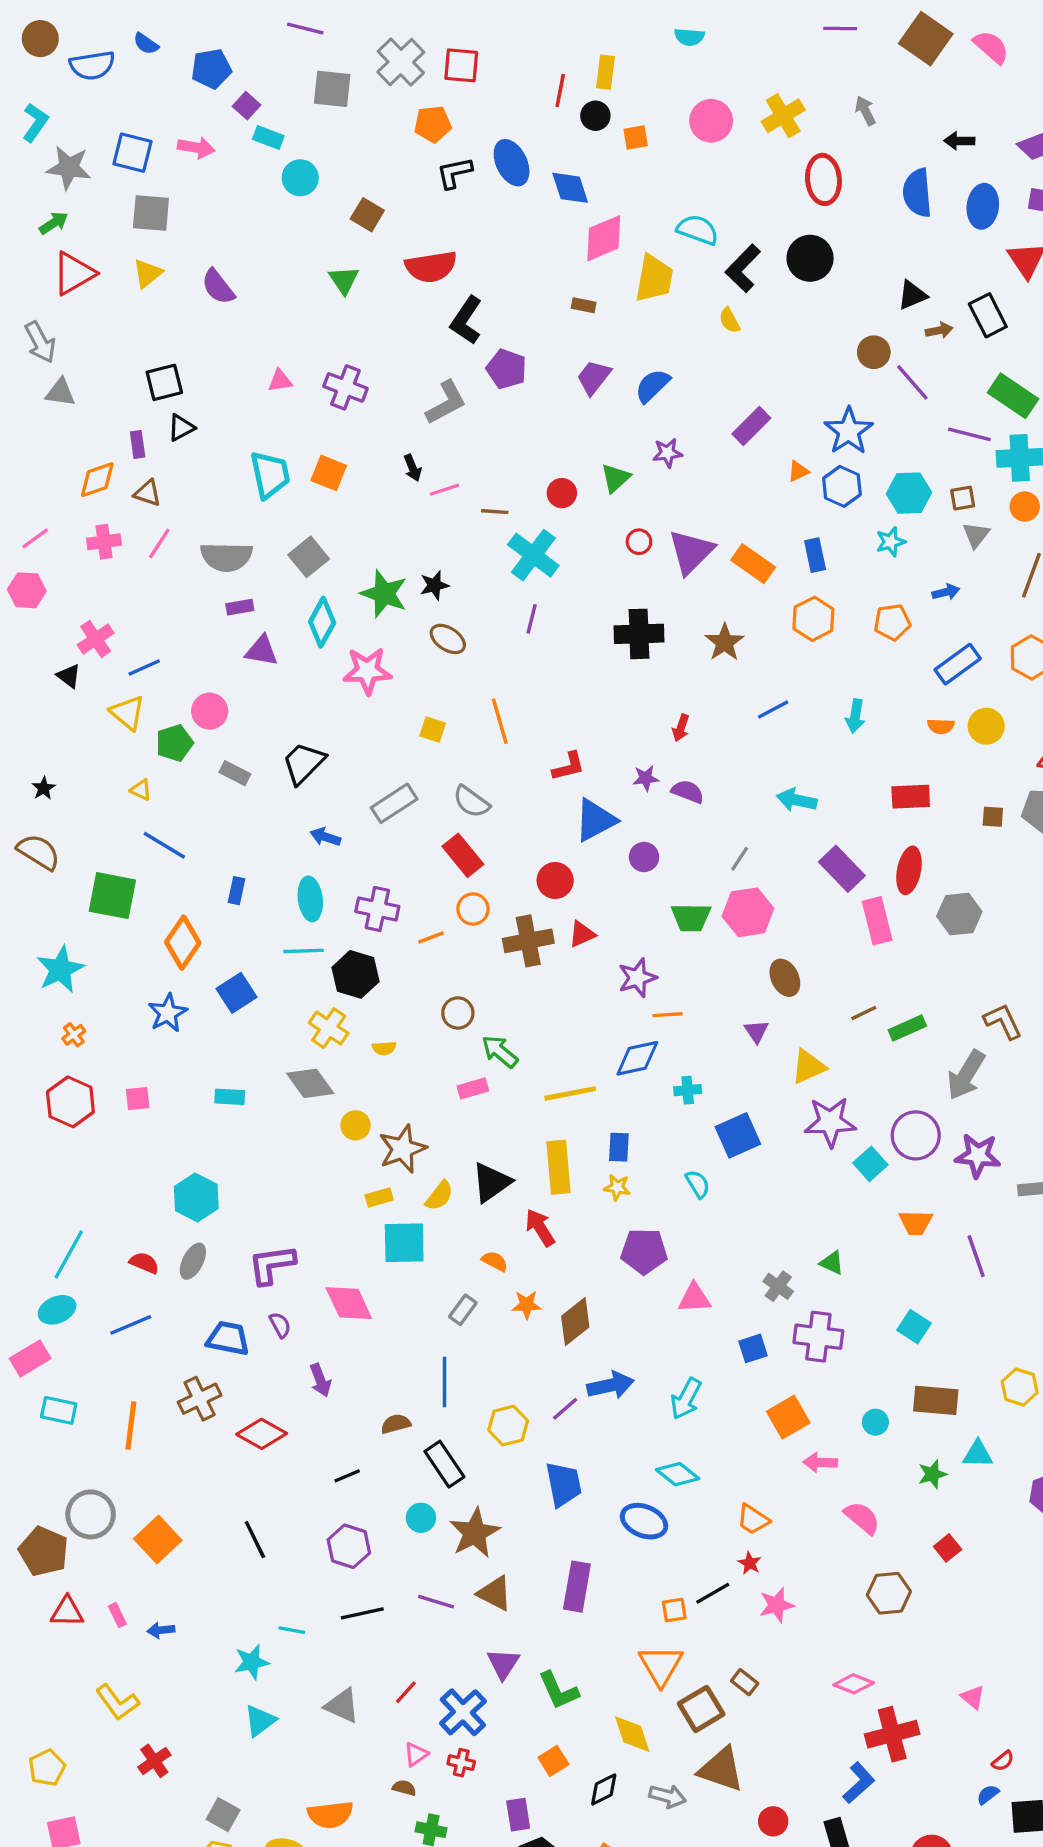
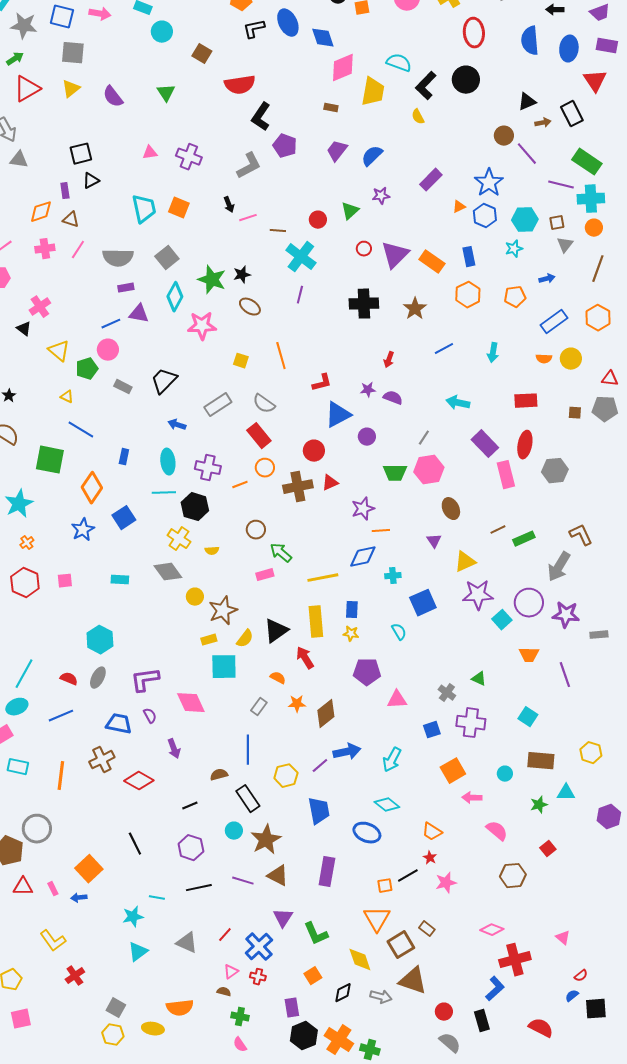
green triangle: (344, 280) -> (166, 93), moved
blue line: (144, 667) -> (111, 324), moved
orange square: (158, 1540) -> (89, 869), moved

